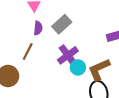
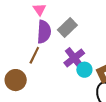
purple semicircle: (38, 28) -> (44, 32), size x1.6

